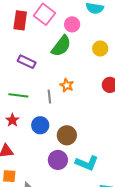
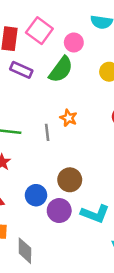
purple rectangle: (27, 62) -> (21, 70), moved
blue circle: (40, 125) -> (36, 195), moved

